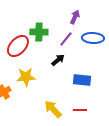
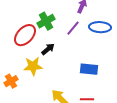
green cross: (39, 32) -> (46, 21), turned -30
black arrow: (58, 60) -> (48, 49), moved

